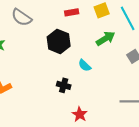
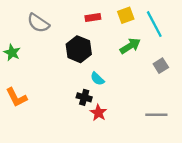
cyan semicircle: (85, 65) -> (97, 79), moved
red star: (80, 114) -> (98, 113), moved

